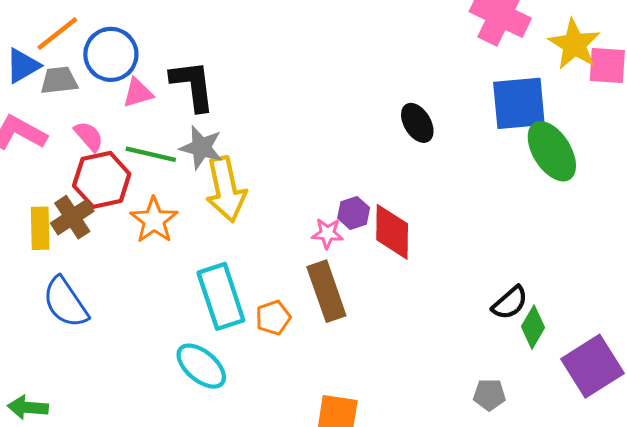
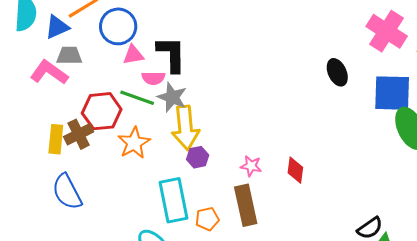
gray trapezoid: (59, 81) -> (69, 56), moved
black ellipse: (417, 123) -> (337, 72), moved
pink semicircle: (89, 136) -> (153, 78), moved, turned 125
purple hexagon: (354, 213) -> (198, 157), moved
red diamond: (392, 232) -> (295, 170), size x0.7

